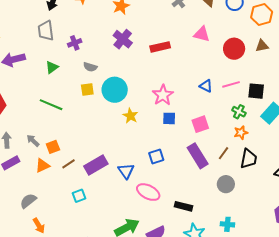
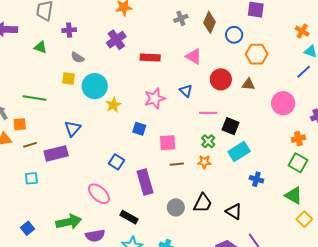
green triangle: (52, 67) -> (41, 47), turned 40
blue triangle: (206, 86) -> (186, 91), moved
pink star: (163, 95) -> (155, 98), moved
green line: (51, 105) -> (34, 98), moved, turned -30
yellow star: (130, 116) -> (113, 105), moved
brown line: (224, 153) -> (177, 164), moved, turned 32
purple rectangle: (198, 156) -> (145, 182), moved
blue square: (156, 157) -> (116, 162), turned 35
black trapezoid: (249, 159) -> (203, 203), moved
blue triangle: (126, 171) -> (73, 128), moved

